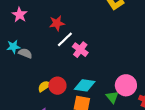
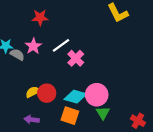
pink star: (20, 15) -> (33, 46), moved
red star: (57, 23) -> (40, 17), moved
pink circle: (126, 85) -> (97, 95), moved

